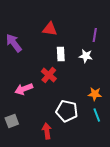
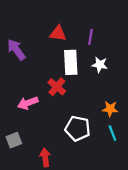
purple line: (95, 35) -> (90, 37), moved
white rectangle: (61, 54) -> (71, 62), size x1.5
red arrow: (47, 131) -> (45, 157), moved

